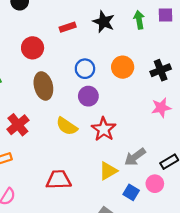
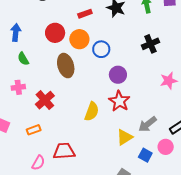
orange circle: (123, 67) -> (79, 39), moved
black cross: (161, 70) -> (150, 44), moved
purple circle: (88, 96) -> (118, 75), moved
yellow semicircle: (67, 126) -> (92, 112), moved, turned -102
red trapezoid: (59, 180) -> (64, 151), moved

